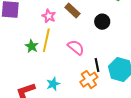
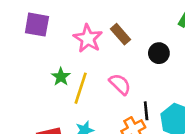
pink star: (49, 16) -> (88, 38), size x1.5
yellow line: (46, 40) -> (81, 88), moved

